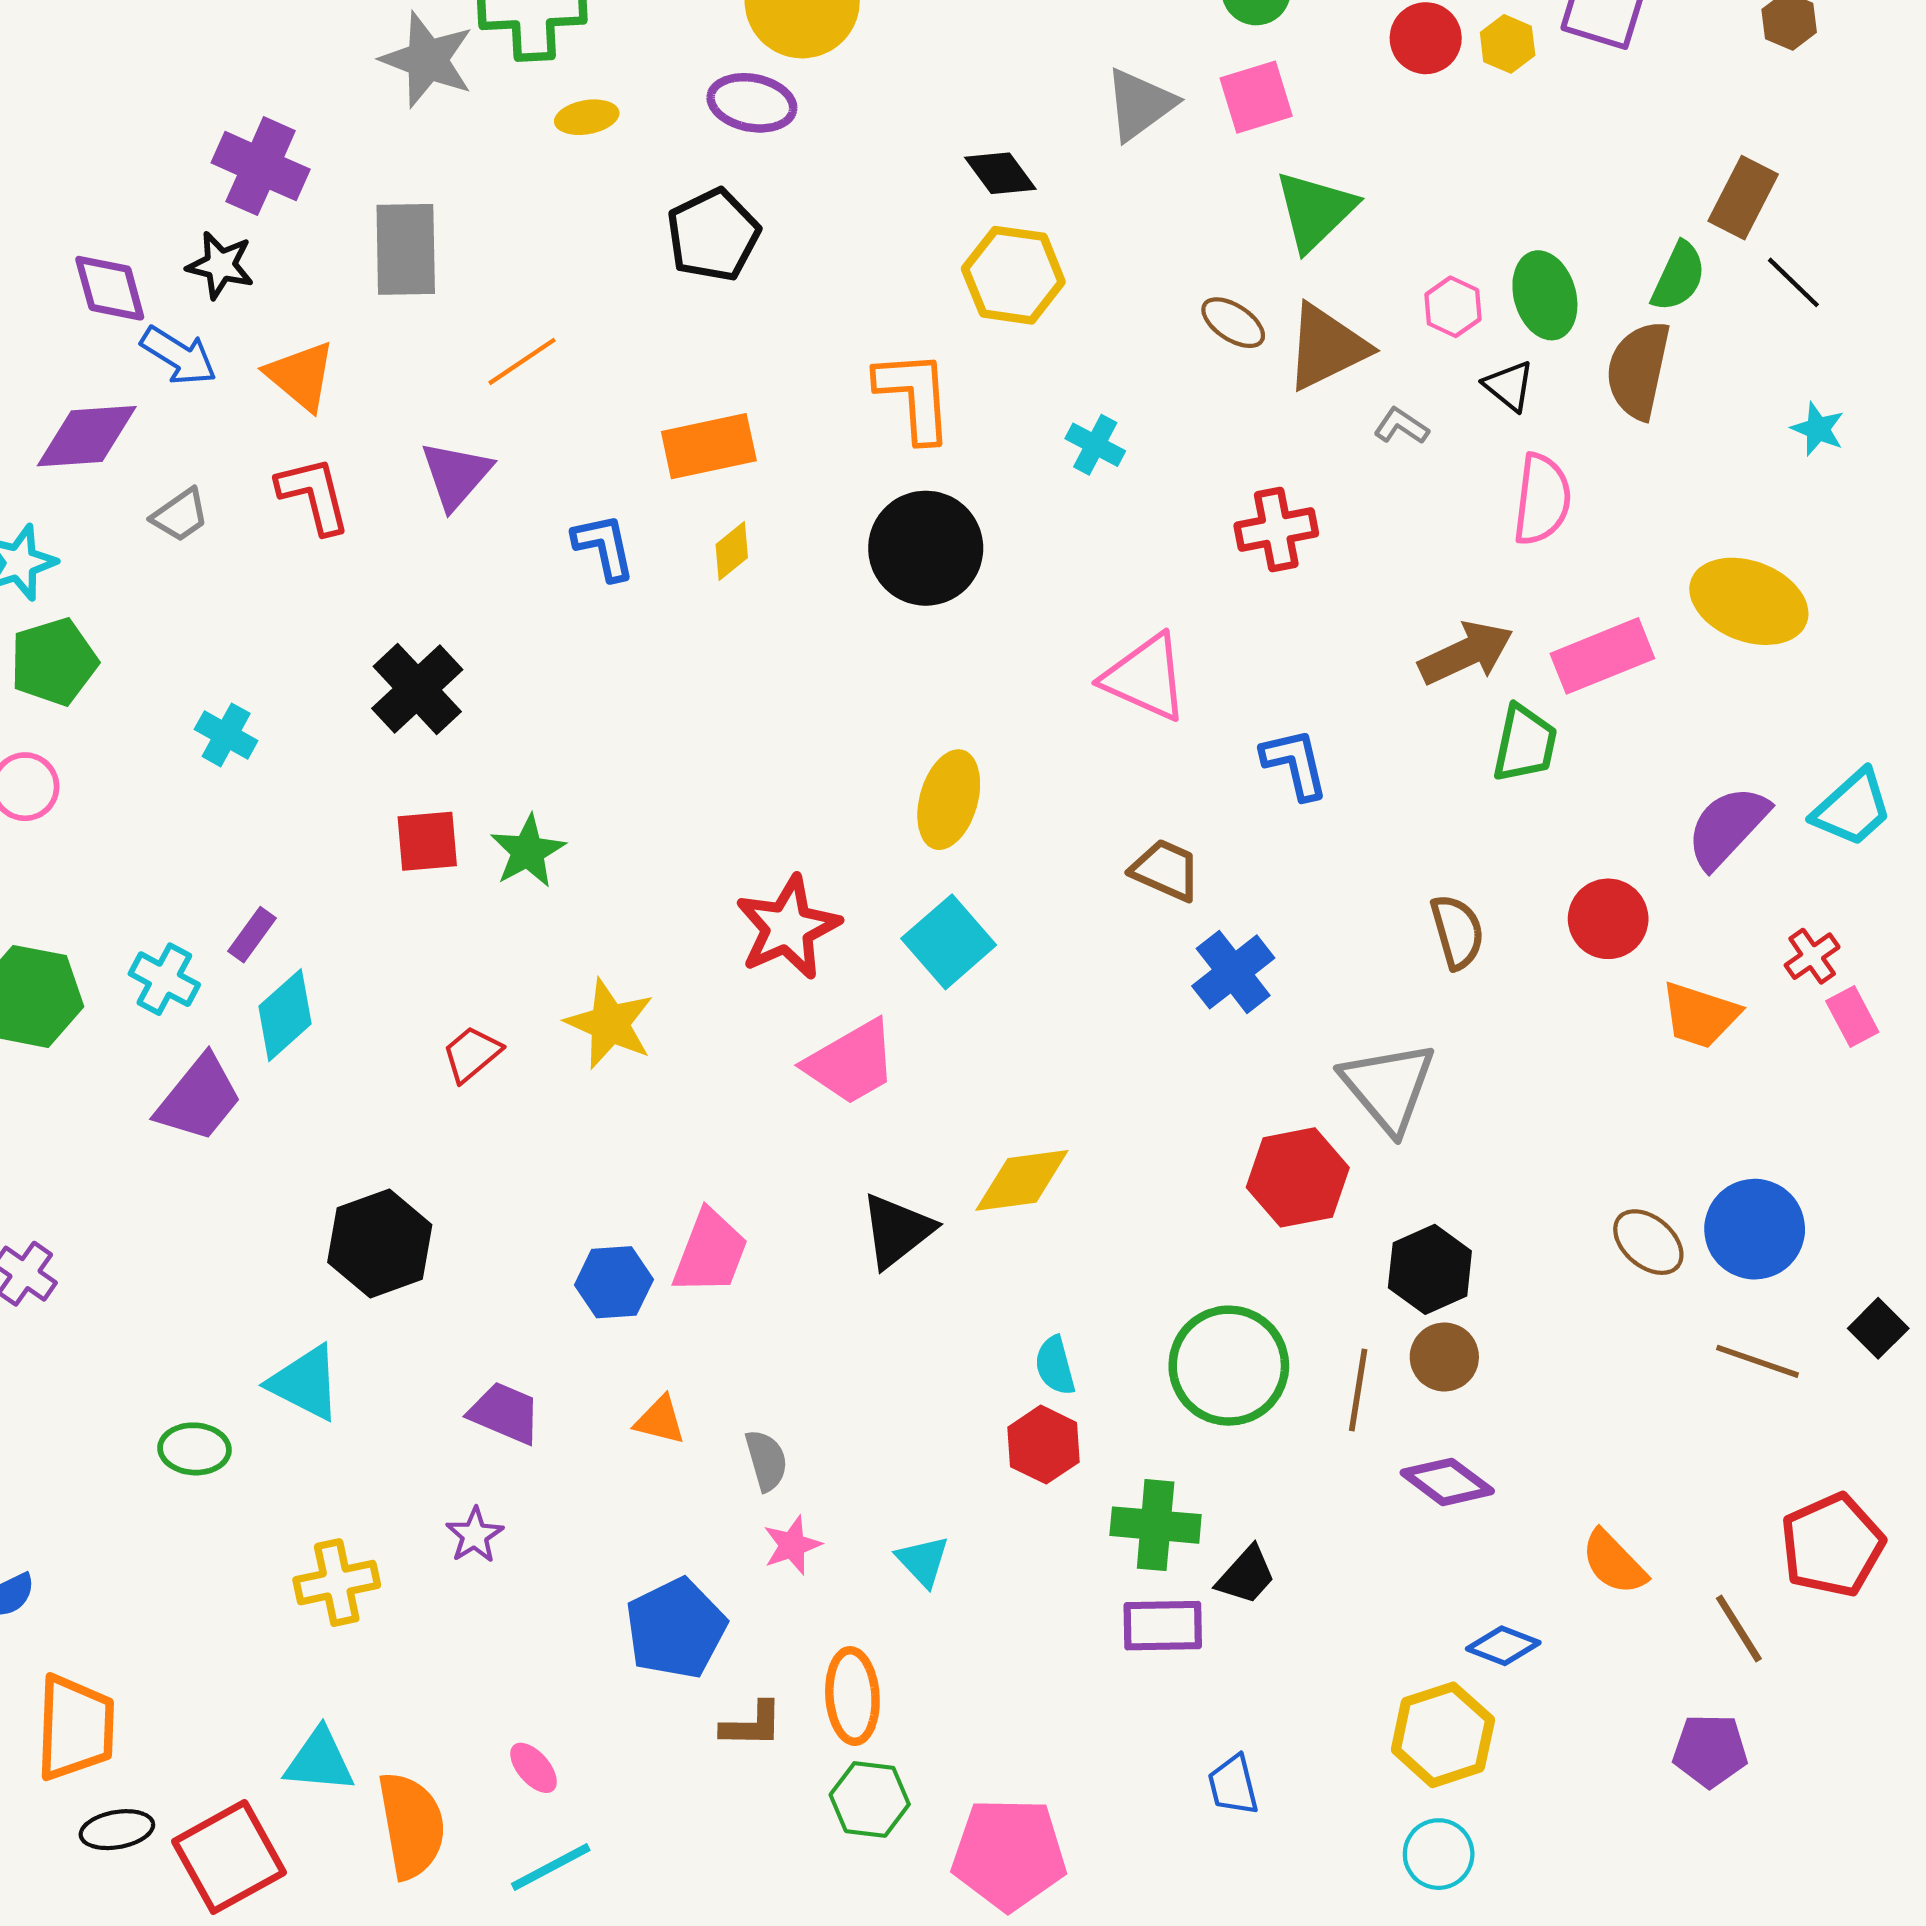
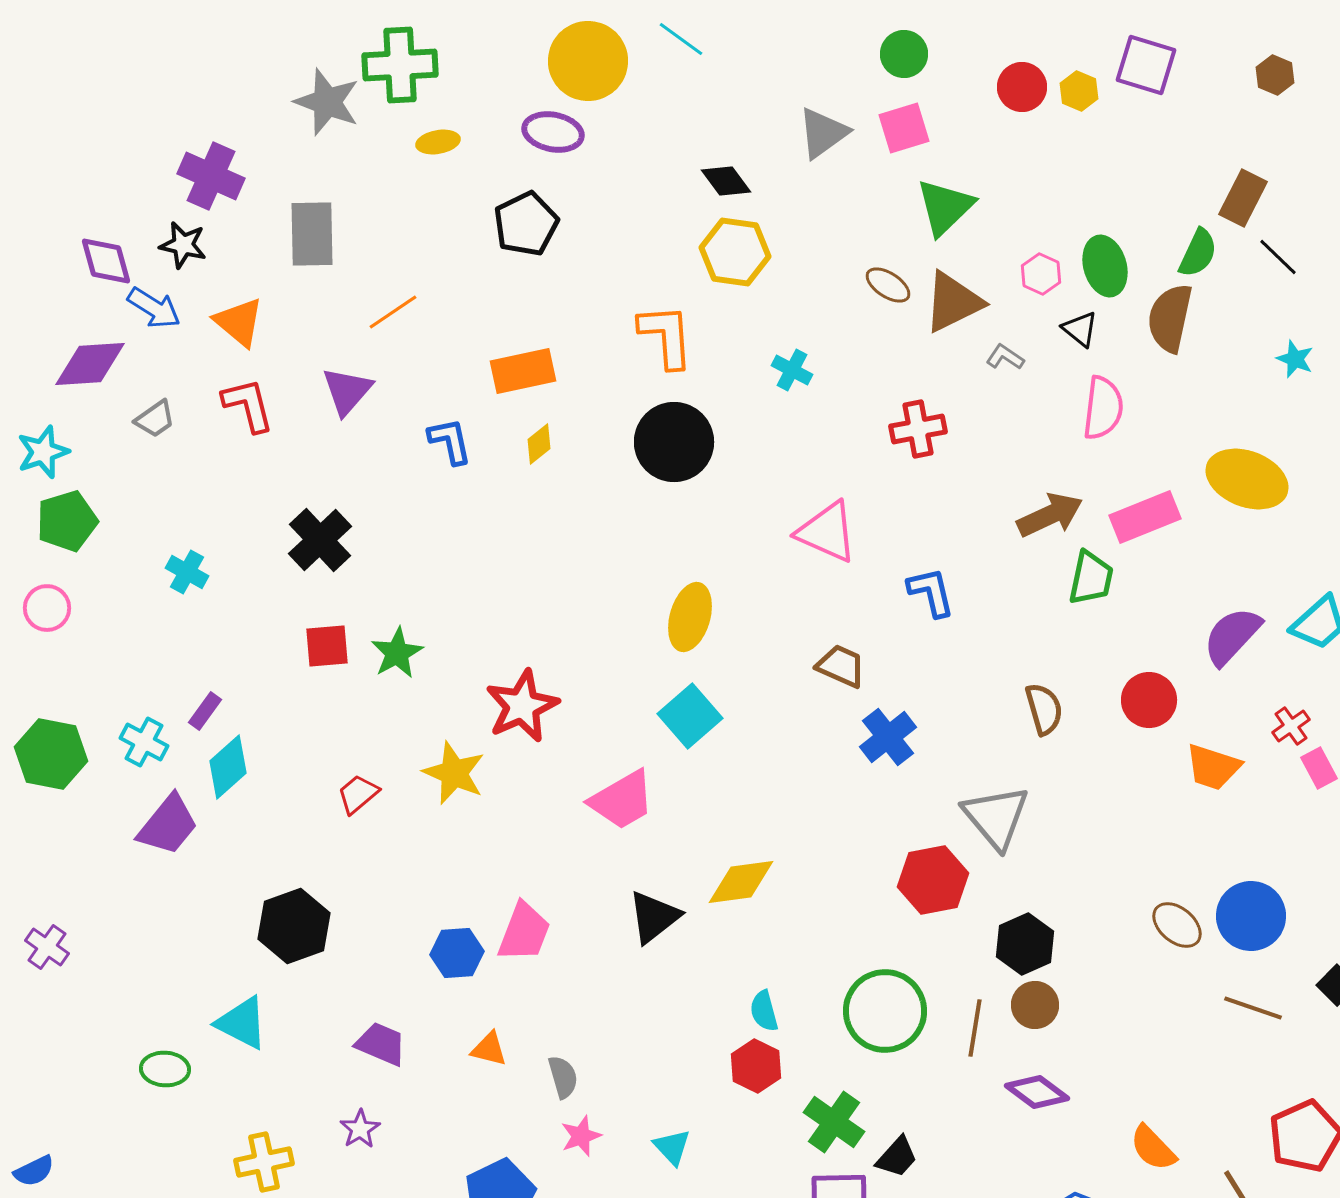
red star: (788, 927) -> (522, 706), moved
green cross: (1156, 1525) -> (834, 1122), turned 30

